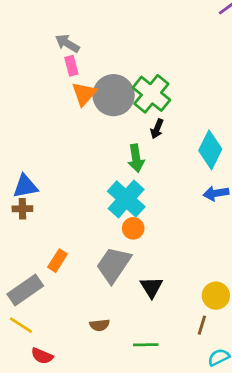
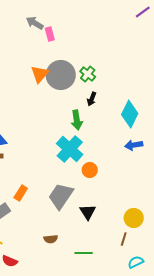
gray arrow: (67, 43) -> (35, 23), moved
pink rectangle: (71, 66) -> (50, 34), moved
green cross: (151, 94) -> (88, 74), size x0.6
orange circle: (133, 228) -> (90, 170), moved

